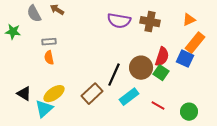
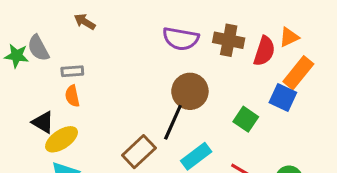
gray semicircle: (34, 14) -> (38, 48), moved
red semicircle: (162, 57) -> (264, 51), moved
brown circle: (141, 68) -> (190, 91), moved
black triangle: (24, 94) -> (43, 122), moved
yellow ellipse: (54, 94) -> (62, 139), moved

